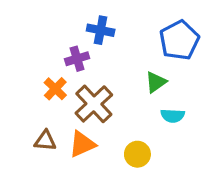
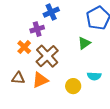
blue cross: (101, 30) -> (51, 12), turned -35
cyan semicircle: (173, 116) -> (94, 76), moved

